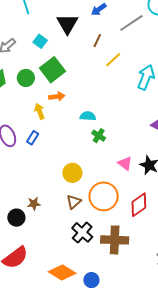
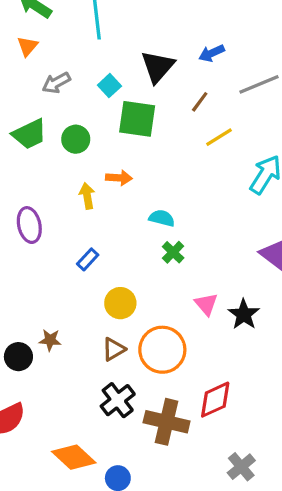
green square: (53, 70) -> (137, 119), moved, turned 35
blue rectangle: (33, 138) -> (88, 259), moved
red diamond: (139, 205) -> (215, 400), moved

